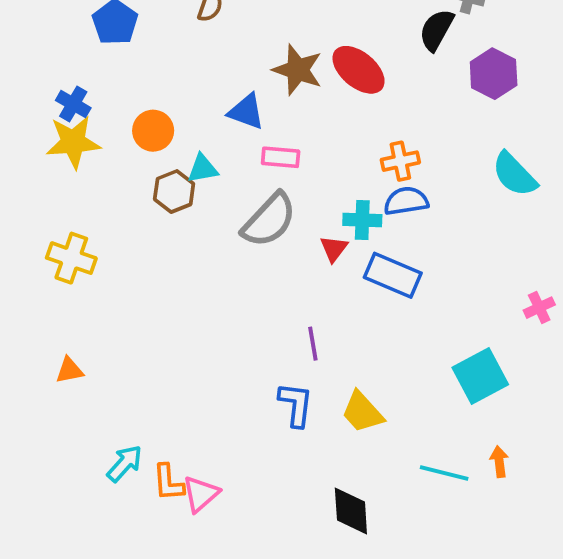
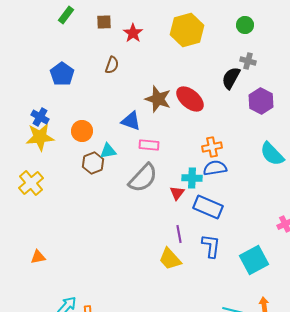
yellow cross: (71, 258) -> (31, 183), moved, turned 30
purple line: (313, 344) -> (179, 234), moved
blue L-shape: (296, 405) -> (211, 246), moved
yellow trapezoid: (362, 412) -> (170, 259), moved

